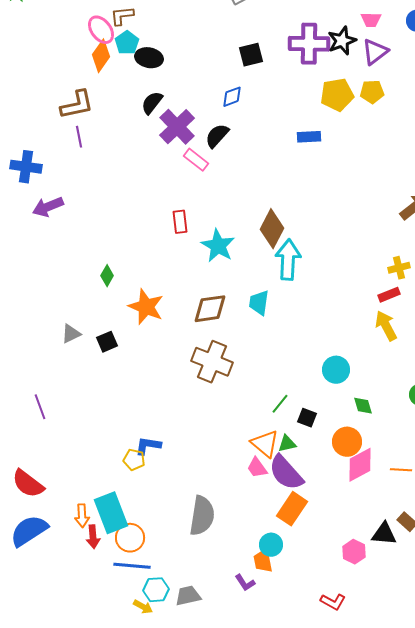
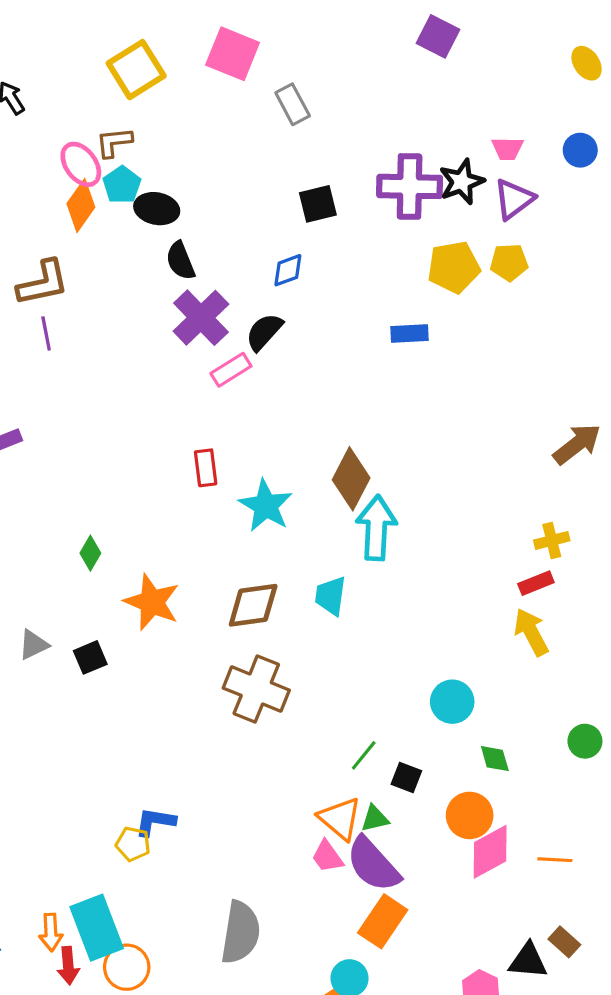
black semicircle: (152, 103) -> (180, 261), moved, turned -60
pink rectangle: (196, 160) -> (231, 370), turned -70

